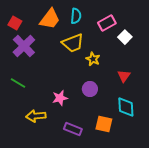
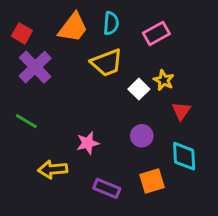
white square: (125, 37) -> (139, 89), moved
yellow star: (93, 59) -> (164, 80), moved
purple circle: (90, 89) -> (142, 136), moved
orange square: (104, 124) -> (152, 181), turned -30

